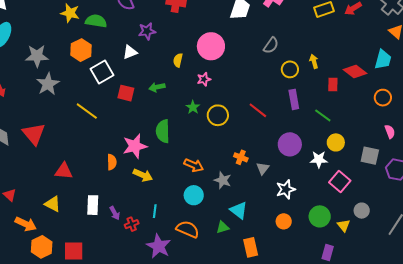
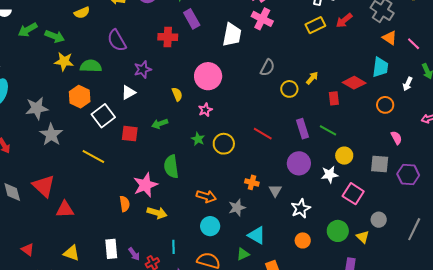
yellow semicircle: (178, 60) -> (177, 94), turned 152
yellow arrow: (314, 61) -> (312, 78), turned 64
purple rectangle: (294, 99) -> (302, 129), moved
red triangle: (64, 171) -> (65, 209), moved
gray star: (223, 180) -> (237, 208), turned -30

